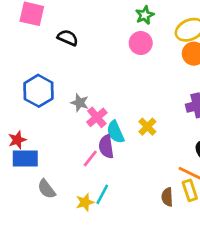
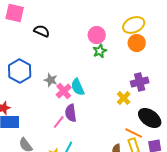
green star: (145, 15) -> (100, 51), moved
yellow cross: (147, 127) -> (124, 98), moved
cyan semicircle: (115, 132) -> (78, 87), moved

